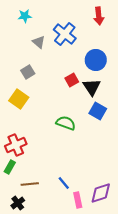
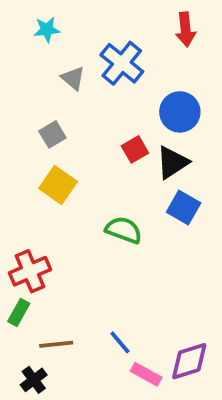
black triangle: (92, 87) -> (172, 163), turned 30
yellow square: (19, 99) -> (58, 185), moved
pink rectangle: (78, 200) -> (146, 374), turned -49

